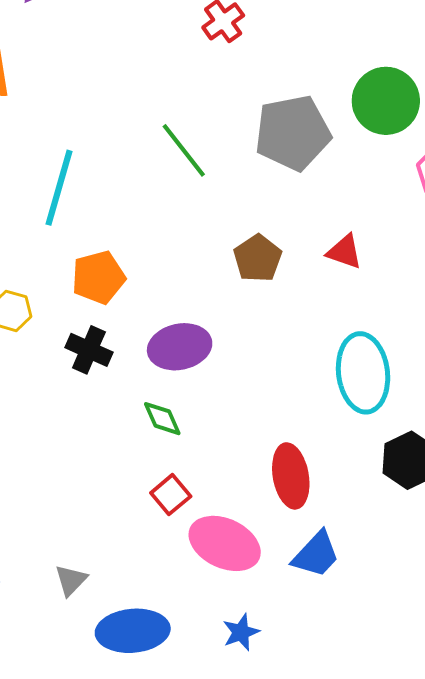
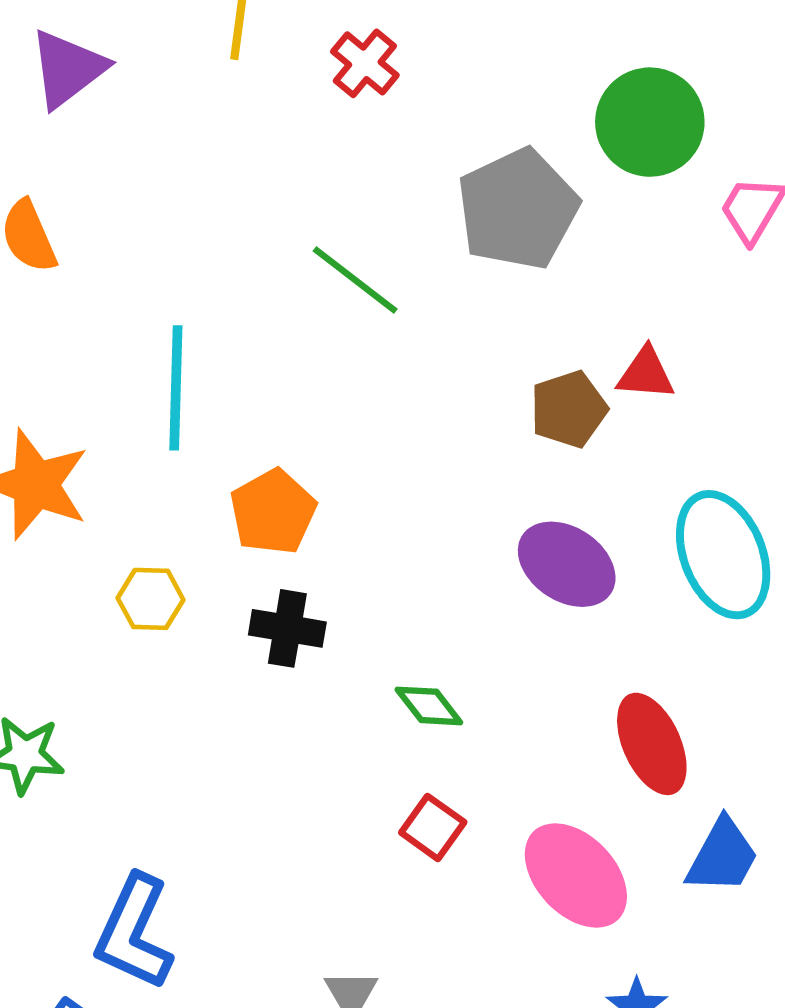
brown pentagon: (258, 258) -> (569, 409), moved, turned 30
purple ellipse: (180, 347) -> (567, 564), moved, turned 60
red square: (171, 495) -> (433, 827), moved
pink ellipse: (225, 543) -> (576, 875), turned 36

